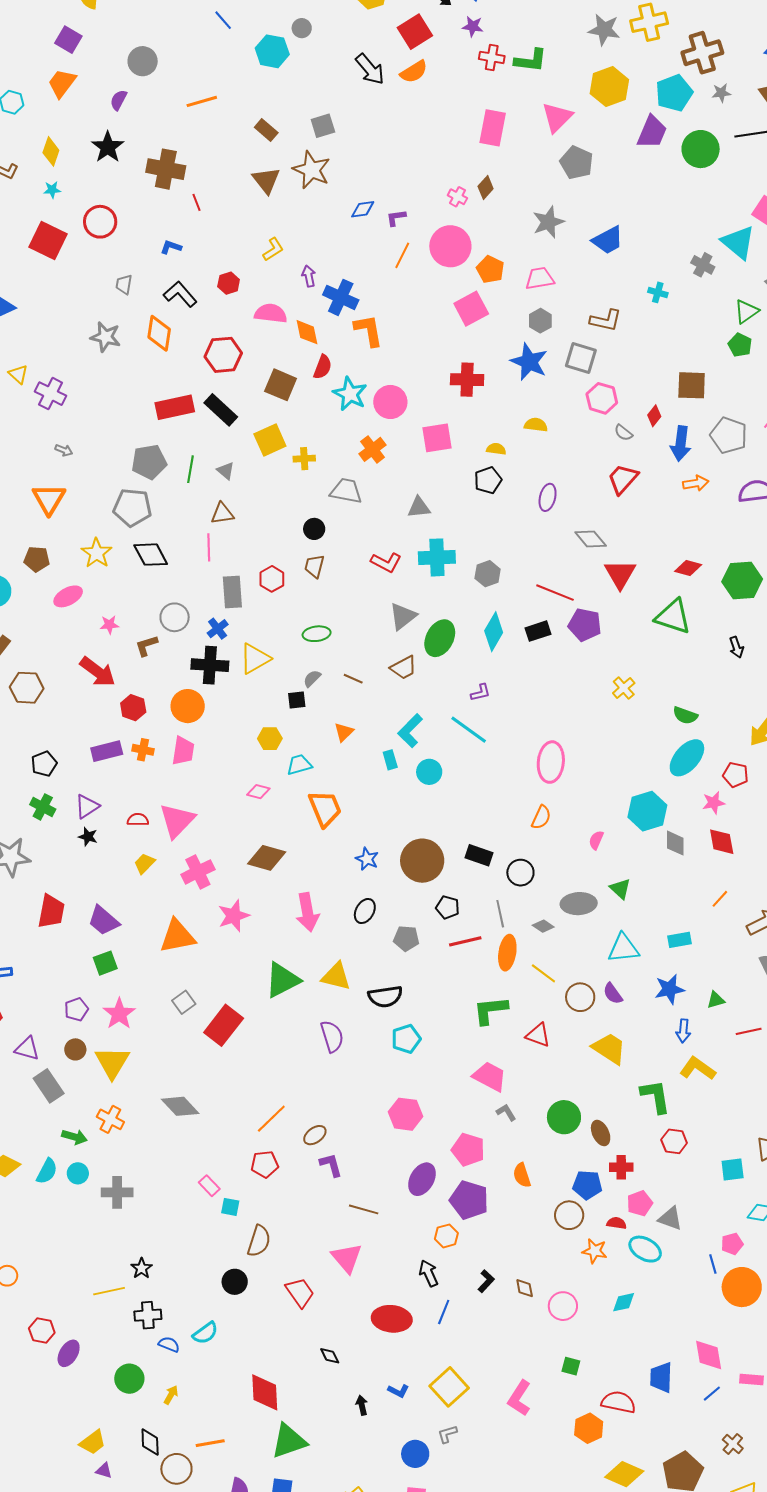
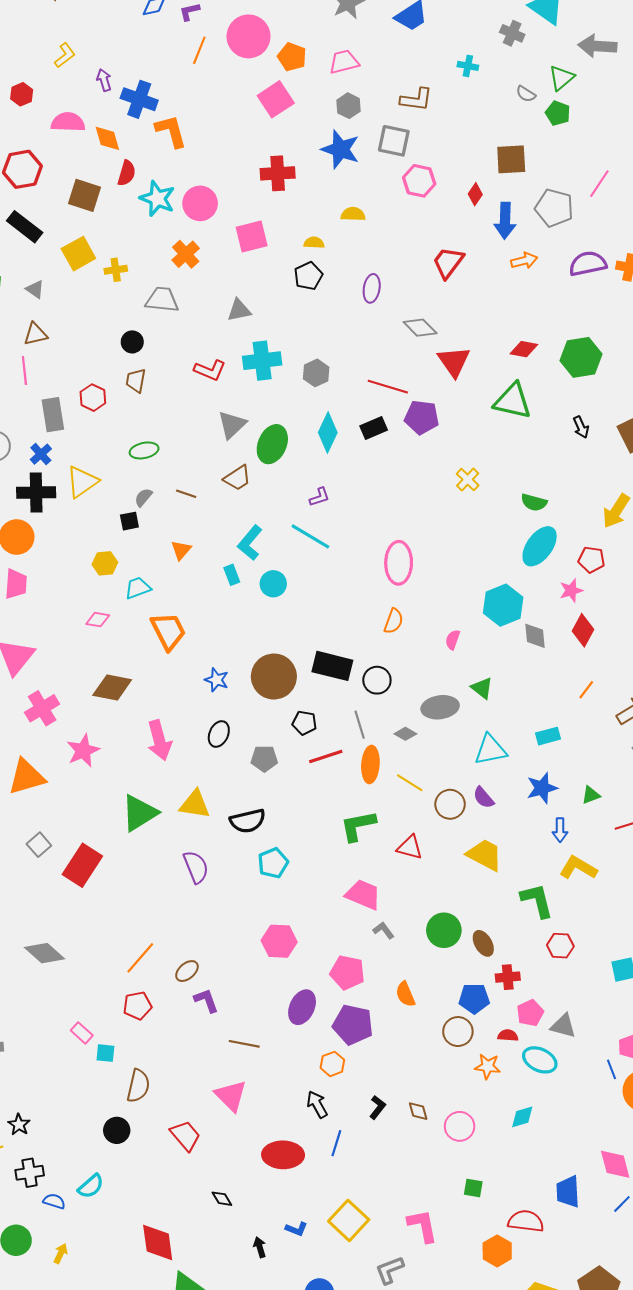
gray semicircle: (623, 433) -> (526, 94), moved
red diamond: (722, 842) -> (583, 630), turned 44
black rectangle: (479, 855) -> (332, 666), size x1.4
pink L-shape: (519, 1398) -> (423, 1226), turned 141
gray L-shape: (447, 1434) -> (390, 1270), moved, size x1.4

